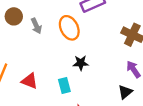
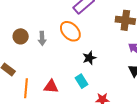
gray arrow: (36, 26) -> (42, 38), turned 40

